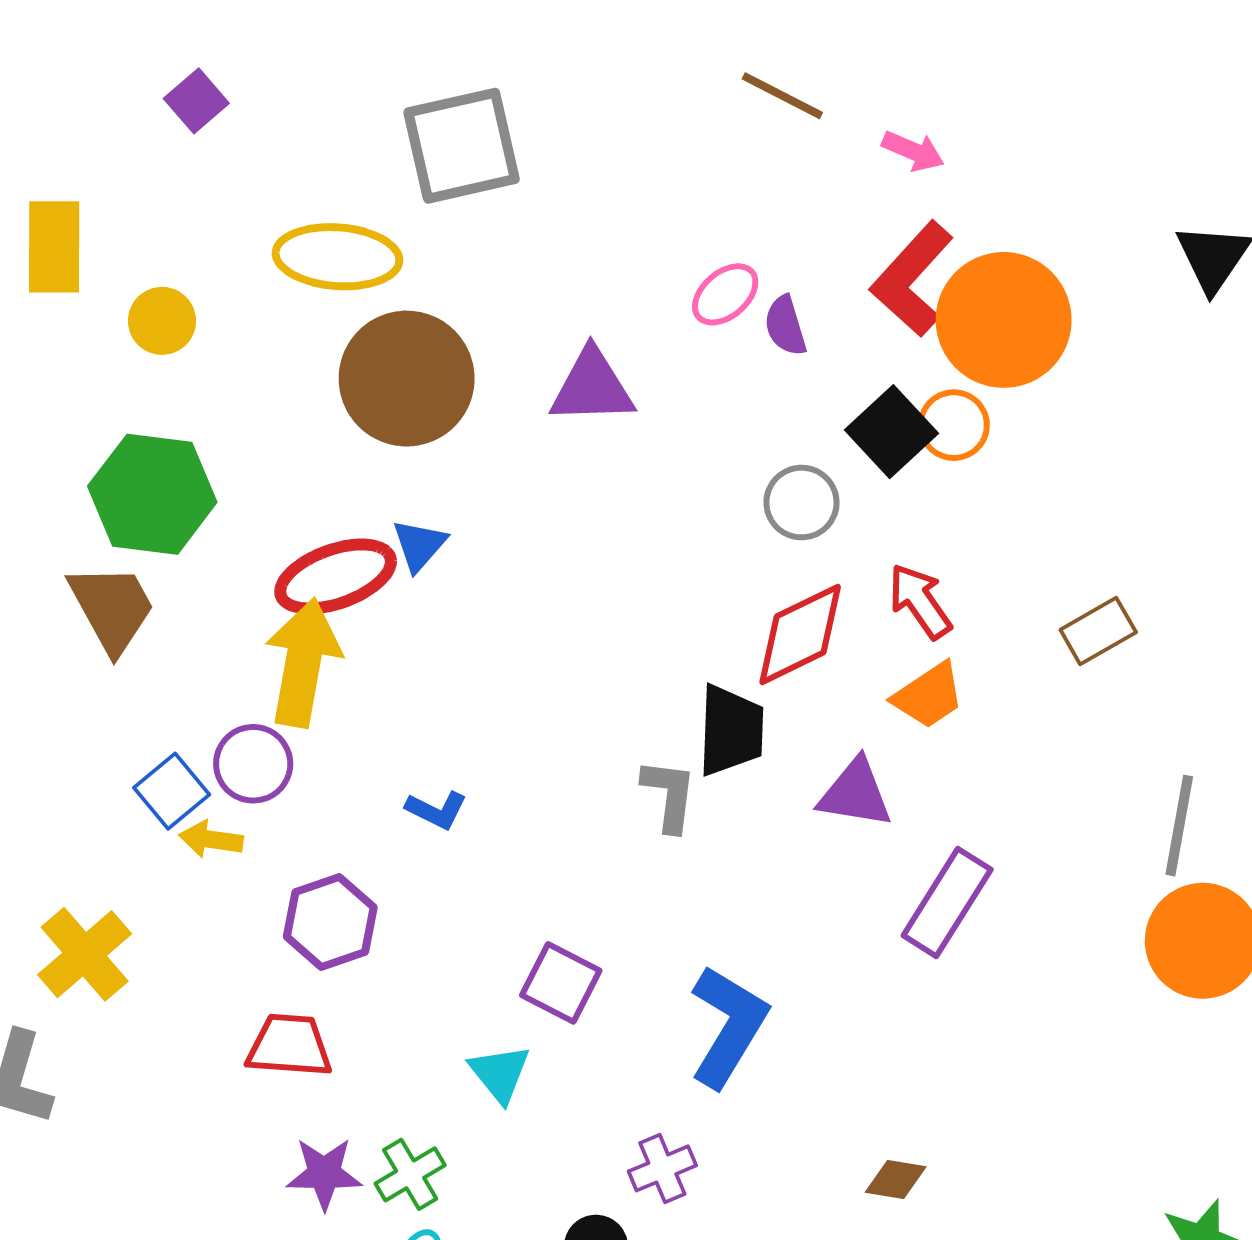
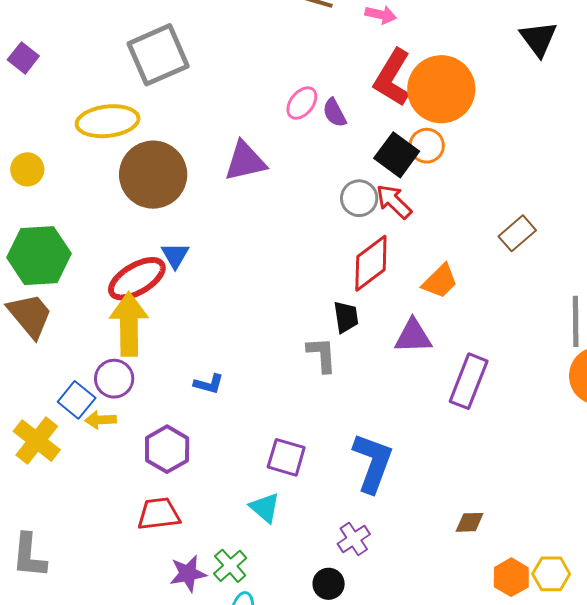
red arrow: (920, 601) -> (394, 202), moved
black trapezoid: (731, 730) -> (346, 317), size x0.7
yellow cross: (85, 954) -> (37, 441), moved

